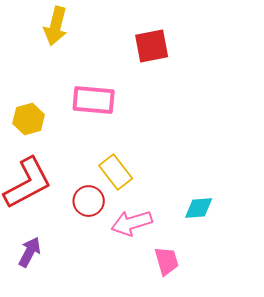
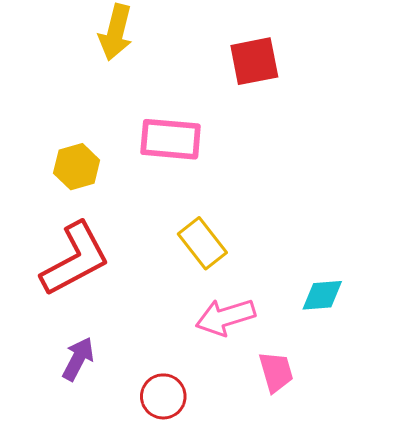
red circle: (89, 201) -> (163, 396), moved

